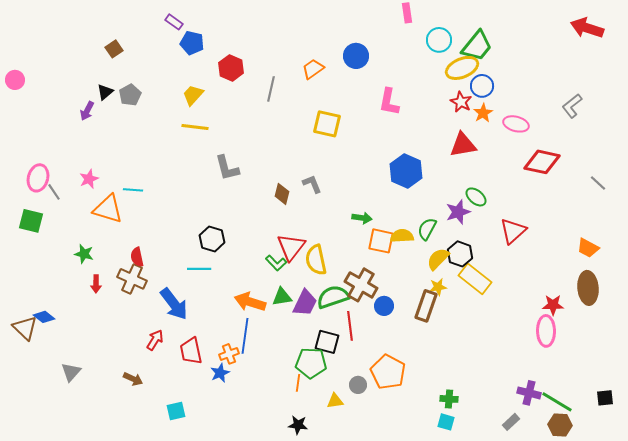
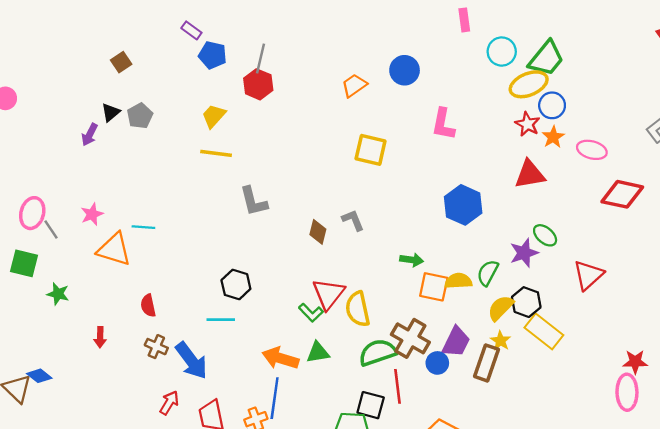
gray line: (271, 89) -> (261, 59), moved
green star: (84, 254) -> (58, 294), moved
brown cross: (132, 279) -> (156, 347), moved, size x0.7
yellow star: (438, 287) -> (501, 341), turned -30
purple trapezoid: (305, 303) -> (456, 342), moved

